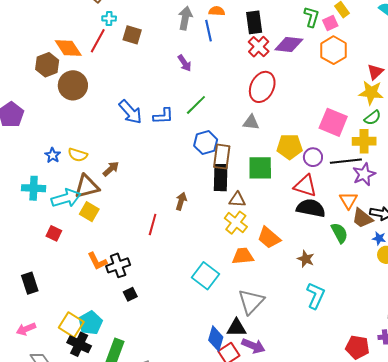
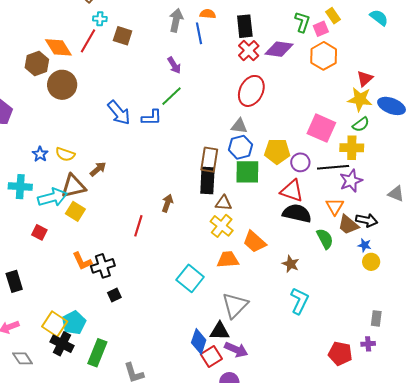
green line: (196, 105) -> (172, 96), moved
blue hexagon: (206, 143) -> (240, 147), moved

